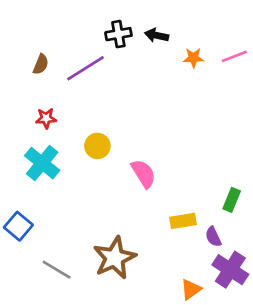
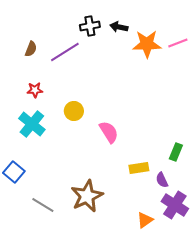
orange star: (193, 58) -> (147, 44), size x1.8

